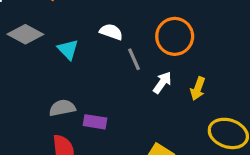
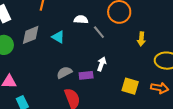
gray diamond: (25, 34) -> (31, 35), turned -35
white arrow: (162, 83) -> (102, 64), moved

